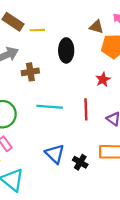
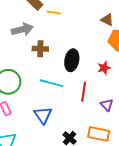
black ellipse: (66, 50) -> (72, 60), moved
blue triangle: (55, 154) -> (43, 115), moved

